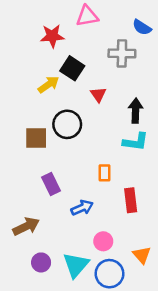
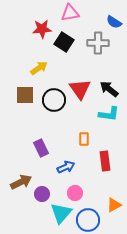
black square: (72, 68) -> (64, 42), moved
red triangle: (98, 94) -> (80, 89), moved, size x1.6
black arrow: (136, 111) -> (109, 89), turned -54
brown square: (36, 138) -> (25, 95), moved
pink circle: (103, 241) -> (75, 193), moved
orange triangle: (142, 255) -> (114, 205), turned 42
purple circle: (41, 262) -> (42, 194), moved

